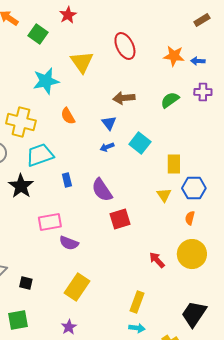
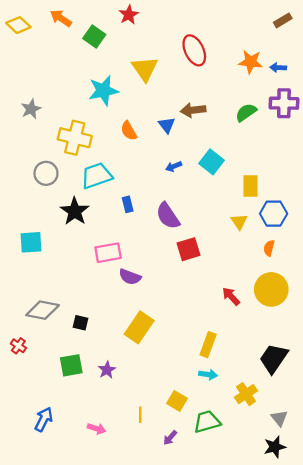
purple cross: (203, 92) -> (284, 103), size x1.4
blue triangle: (109, 123) -> (167, 125), moved
purple star: (69, 327) -> (107, 370), moved

